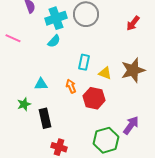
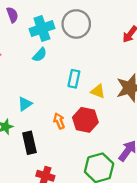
cyan triangle: (41, 84) -> (25, 104), turned -32
orange arrow: (71, 86) -> (59, 121), moved

